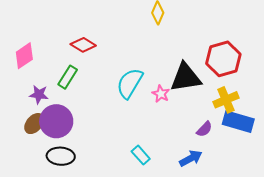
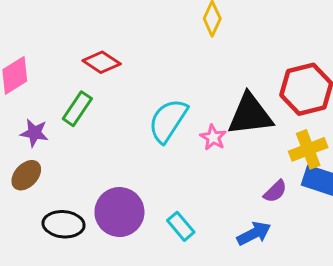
purple circle: (56, 121) -> (119, 212), moved

